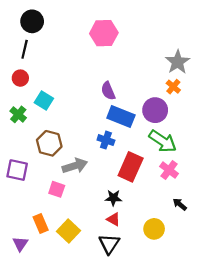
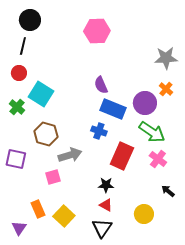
gray star: (178, 62) -> (166, 58), turned 30
orange cross: (173, 87) -> (166, 89), moved
cyan square: (44, 101) -> (41, 94), size x1.4
pink square: (57, 189) -> (53, 177), turned -35

